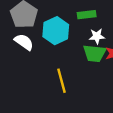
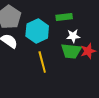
yellow line: (62, 81) -> (42, 62), moved

